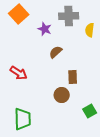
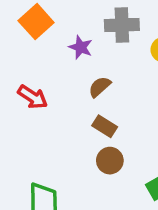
red arrow: (19, 73) -> (33, 97), moved
brown rectangle: (73, 77) -> (105, 126), moved, turned -56

